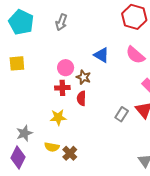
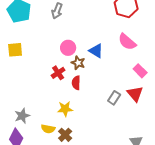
blue triangle: (102, 55) -> (96, 51), moved
pink circle: (66, 68) -> (68, 48), moved
red cross: (62, 88) -> (58, 73), turned -32
yellow star: (58, 117) -> (65, 109), moved

